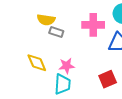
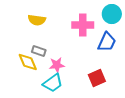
gray rectangle: (56, 32) -> (39, 51), moved
cyan trapezoid: (62, 84) -> (53, 83), turned 50

